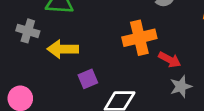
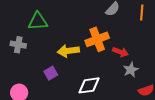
yellow arrow: (63, 49) -> (68, 51), moved
purple square: (88, 79) -> (51, 73), moved

